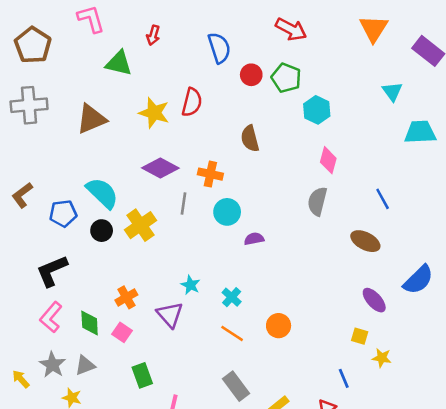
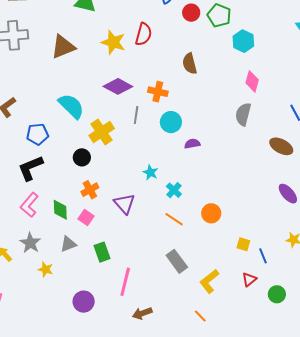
blue pentagon: (63, 213) -> (38, 134), moved
black circle: (102, 231) -> (82, 157), moved
cyan star: (191, 285) -> (150, 172), moved
yellow square: (360, 336) -> (243, 244), moved
gray triangle: (85, 365) -> (68, 244), moved

